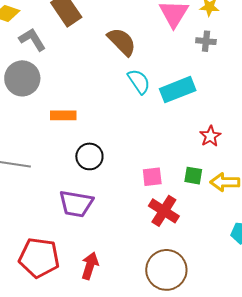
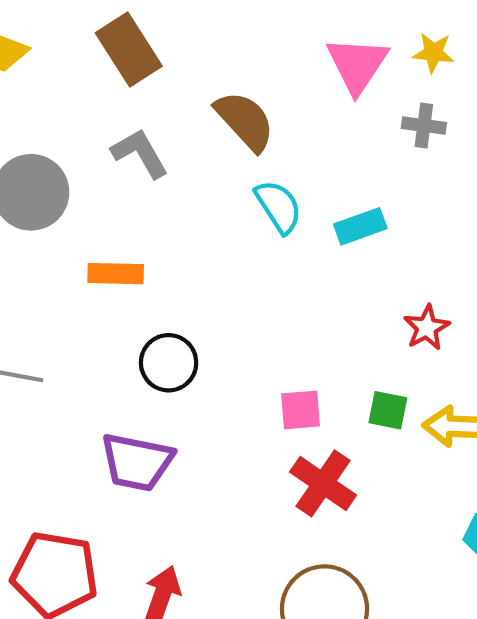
gray L-shape: (32, 40) -> (140, 153), moved
cyan rectangle: (178, 90) -> (360, 226), size x0.7

